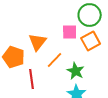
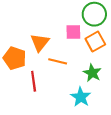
orange line: (55, 60) -> (58, 61), turned 60
green star: (76, 71) -> (92, 73), moved

